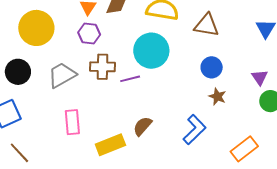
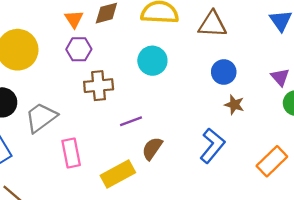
cyan circle: (151, 51) -> (152, 61), size x0.7
gray trapezoid: (62, 75) -> (41, 117), moved
purple line: (130, 79) -> (131, 121), moved

